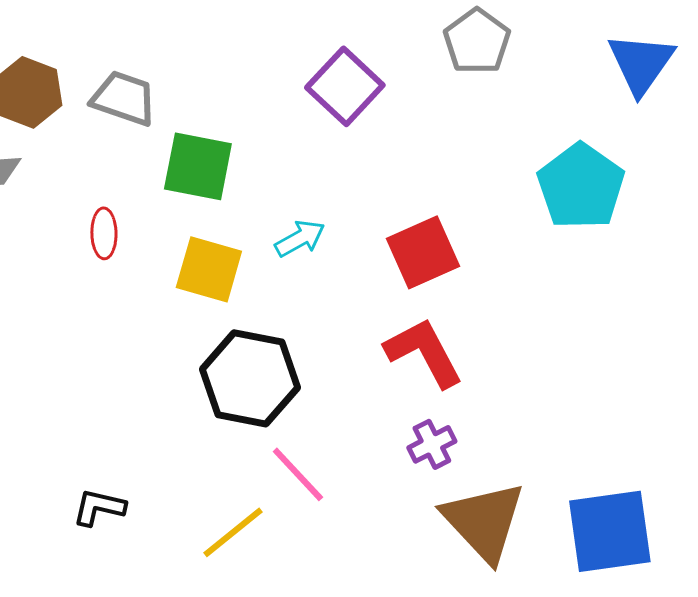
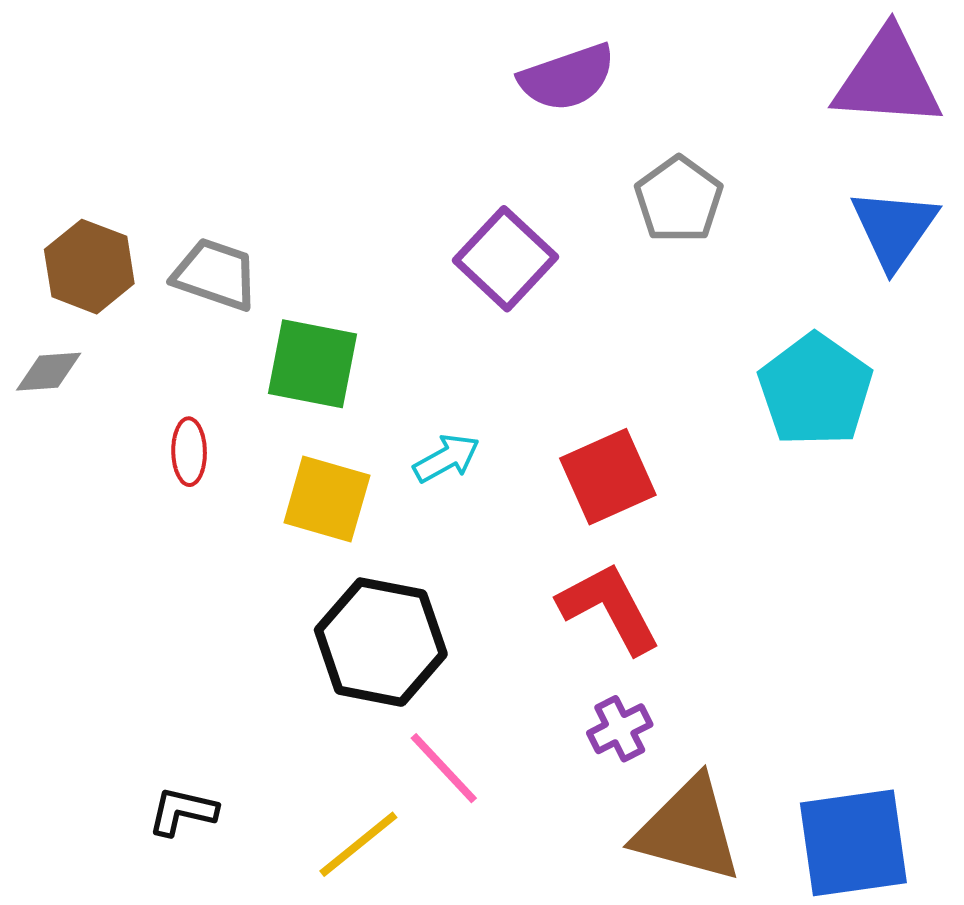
brown triangle: (484, 521) -> (688, 830), turned -32

